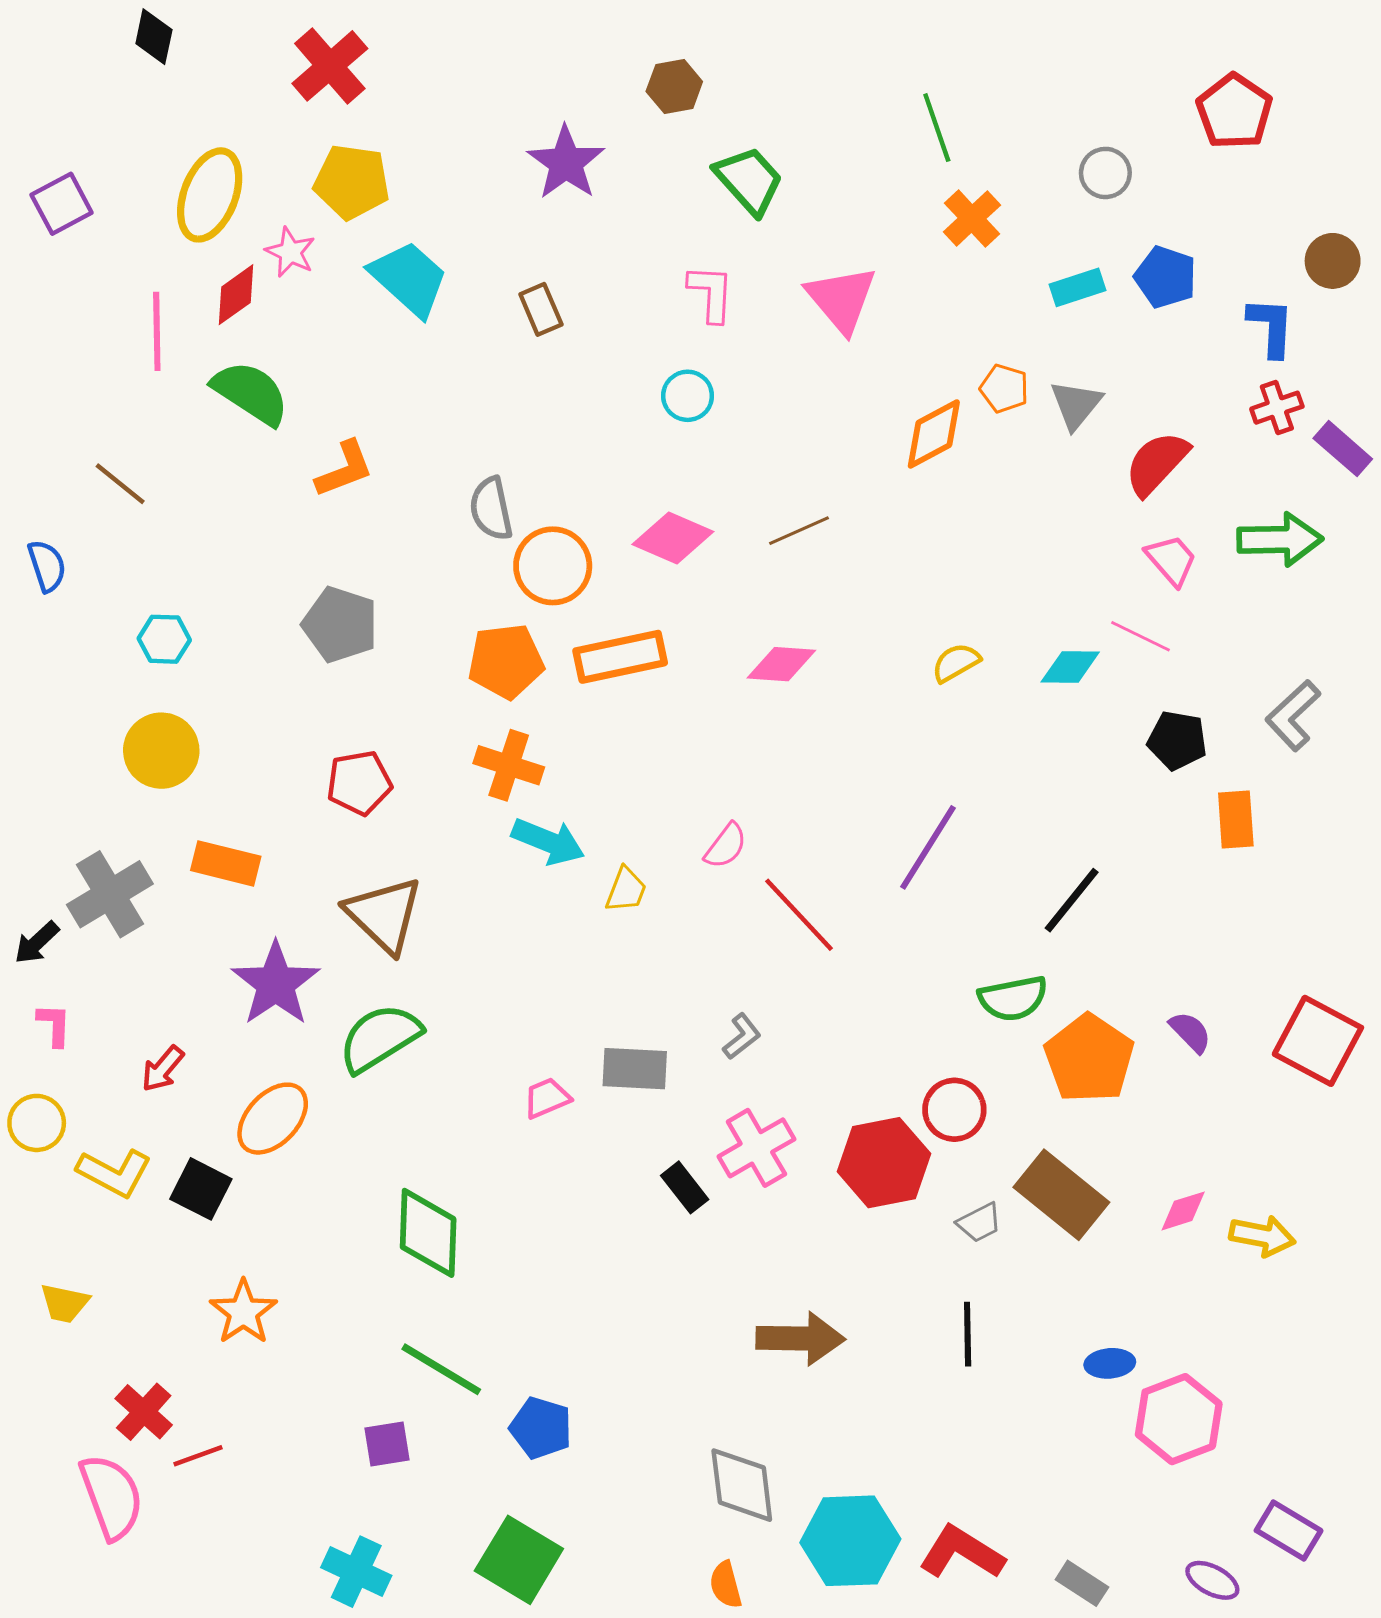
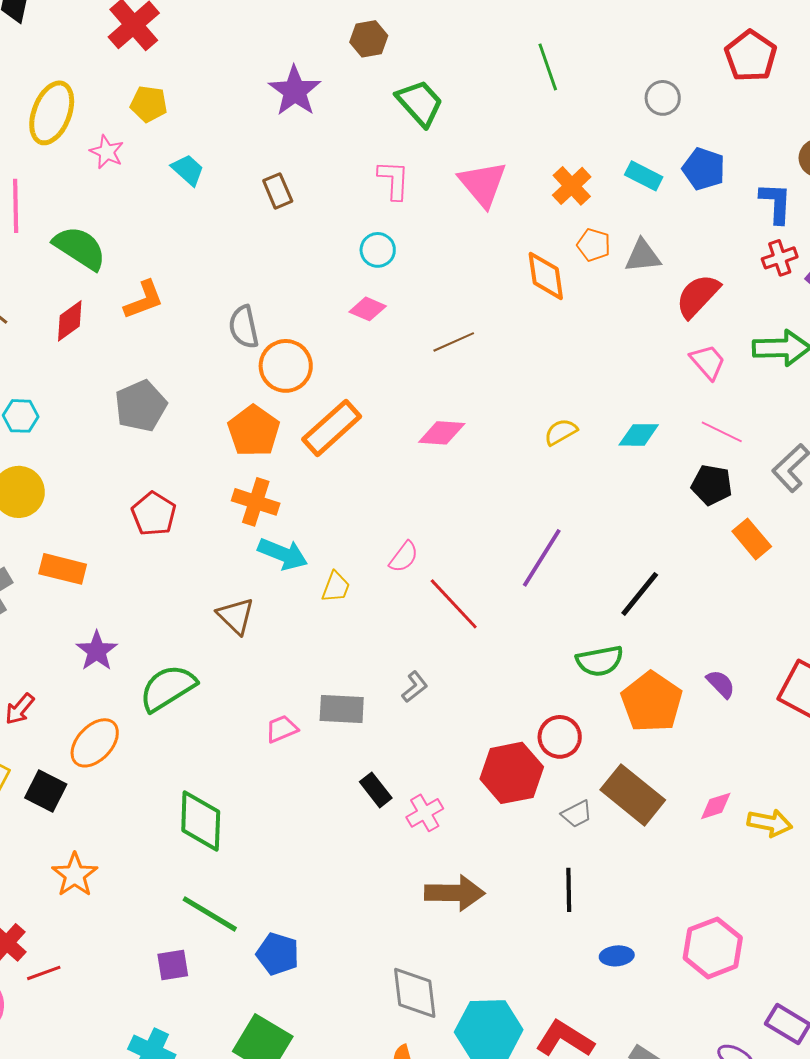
yellow pentagon: (352, 182) -> (149, 104), size x0.7
orange cross: (972, 218) -> (572, 186), moved
cyan trapezoid: (409, 279) -> (188, 170), size x0.6
cyan rectangle: (1078, 287) -> (644, 176), turned 45
red diamond: (236, 295) -> (70, 321), moved
gray triangle: (1076, 405) -> (643, 256), turned 45
orange diamond: (934, 434) -> (546, 276), turned -70
pink diamond: (673, 538) -> (368, 309), moved, size x0.7
gray pentagon: (340, 625) -> (141, 406), turned 30
pink line: (1141, 636) -> (722, 432), moved
orange rectangle: (620, 657) -> (332, 428), turned -30
orange pentagon: (506, 661) -> (254, 431), turned -30
red pentagon: (359, 783) -> (154, 514), turned -30
orange rectangle: (1236, 819) -> (752, 539), turned -36
brown triangle: (384, 915) -> (236, 616), moved, size x0.7
purple star: (276, 984) -> (97, 651), size x0.7
pink cross: (756, 1148) -> (425, 813), moved, size x0.7
blue ellipse: (1110, 1363) -> (617, 956), moved

